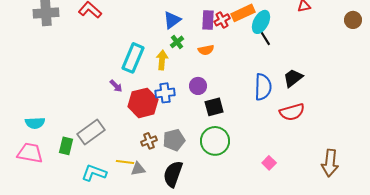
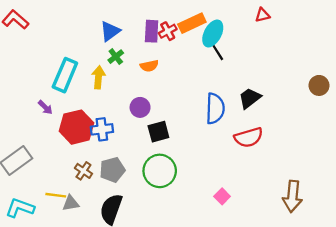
brown circle: (353, 20) -> (319, 85), moved
blue cross: (165, 93) -> (102, 129), moved
brown cross: (149, 141) -> (83, 171), turned -35

